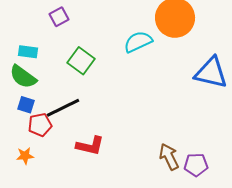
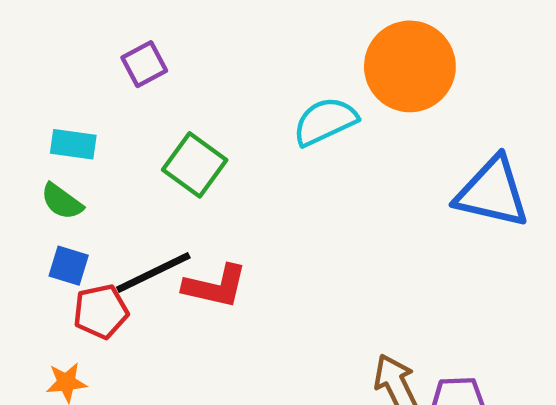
green semicircle: (23, 77) -> (62, 202), size x0.7
red L-shape: (90, 146) -> (215, 286), moved

